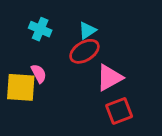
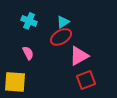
yellow square: (21, 87) -> (15, 82), moved

